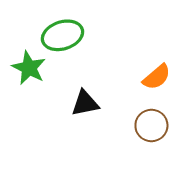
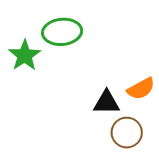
black triangle: (85, 103) -> (106, 102), moved

